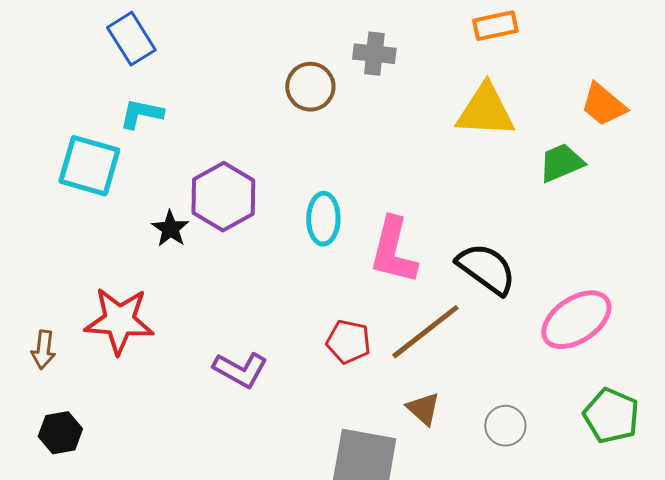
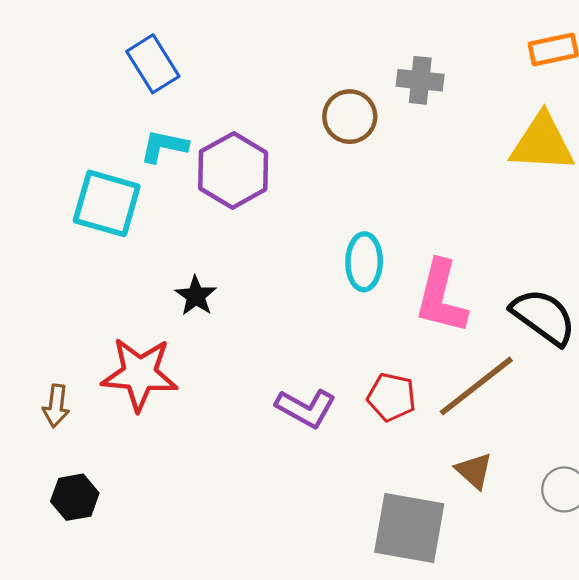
purple hexagon: (223, 197) -> (233, 170), moved
black star: (170, 229) -> (196, 296), moved
purple L-shape: (240, 370) -> (306, 408), moved

